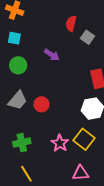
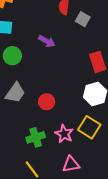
red circle: (41, 104) -> (47, 102), moved
green cross: (22, 143) -> (36, 137), moved
pink triangle: (81, 173) -> (71, 164), moved

